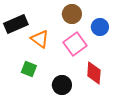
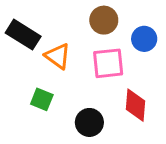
black rectangle: (16, 24) -> (23, 35), turned 55
pink square: (75, 44) -> (108, 63), turned 30

